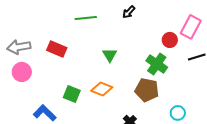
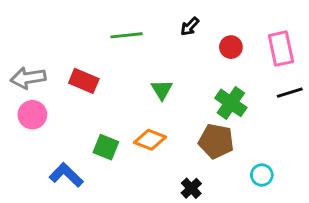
pink rectangle: (191, 27) -> (281, 49), turned -40
red circle: (170, 40) -> (231, 47), moved

